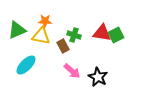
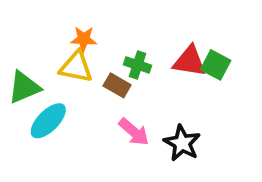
green triangle: (17, 30) -> (24, 87), moved
green square: (116, 35) -> (216, 65), turned -35
brown rectangle: (63, 46) -> (117, 85), turned -32

